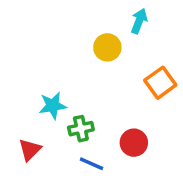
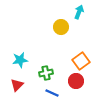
orange square: (160, 83) -> (81, 61), moved
cyan star: (53, 106) -> (20, 60), moved

